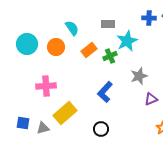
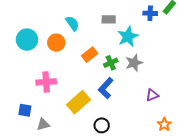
orange rectangle: (89, 50) -> (90, 55), moved
green cross: (110, 56) -> (111, 63), moved
gray star: (139, 76) -> (134, 63), moved
yellow rectangle: (65, 113) -> (78, 102), moved
blue square: (23, 123) -> (25, 110), moved

